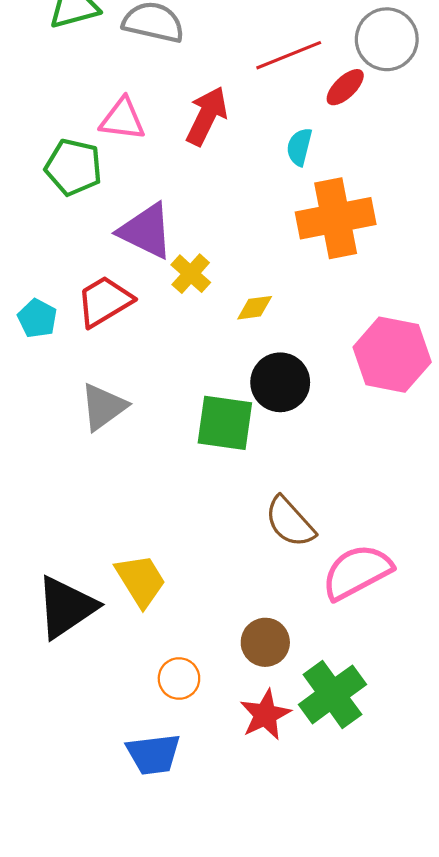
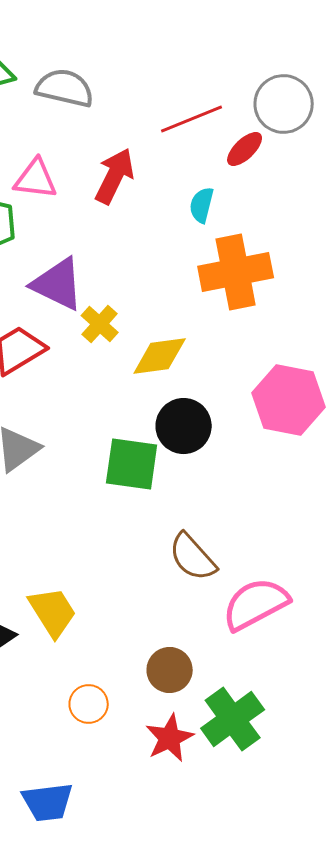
yellow diamond: (255, 308) -> (160, 356), size x1.6
blue trapezoid: (153, 754) -> (48, 802), moved

